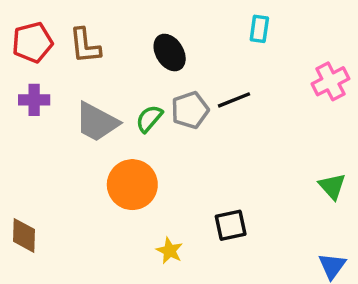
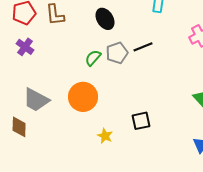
purple cross: (34, 100) -> (25, 47), turned 36
gray trapezoid: (97, 122) -> (36, 100), moved

